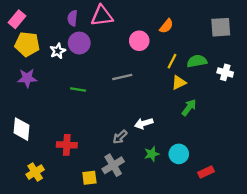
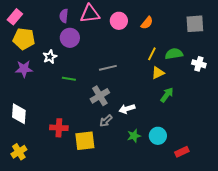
pink circle: (139, 41) -> (119, 21), moved
white star: (58, 51) -> (50, 57), moved
gray cross: (113, 165) -> (100, 96), moved
yellow cross: (35, 172) -> (19, 152), moved
yellow square: (89, 178) -> (85, 141), moved, size x1.5

